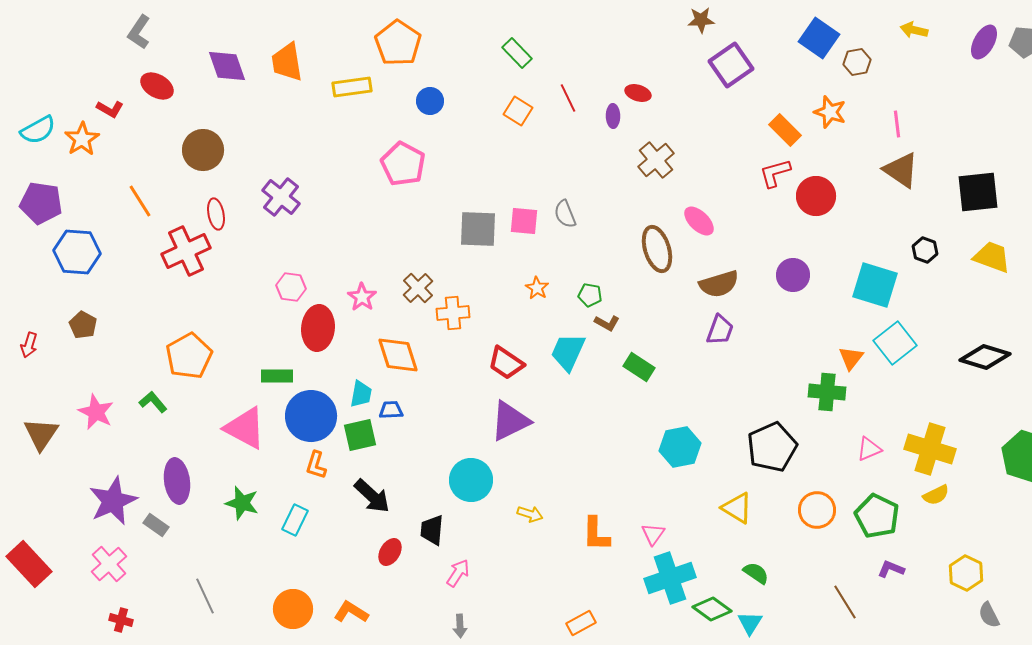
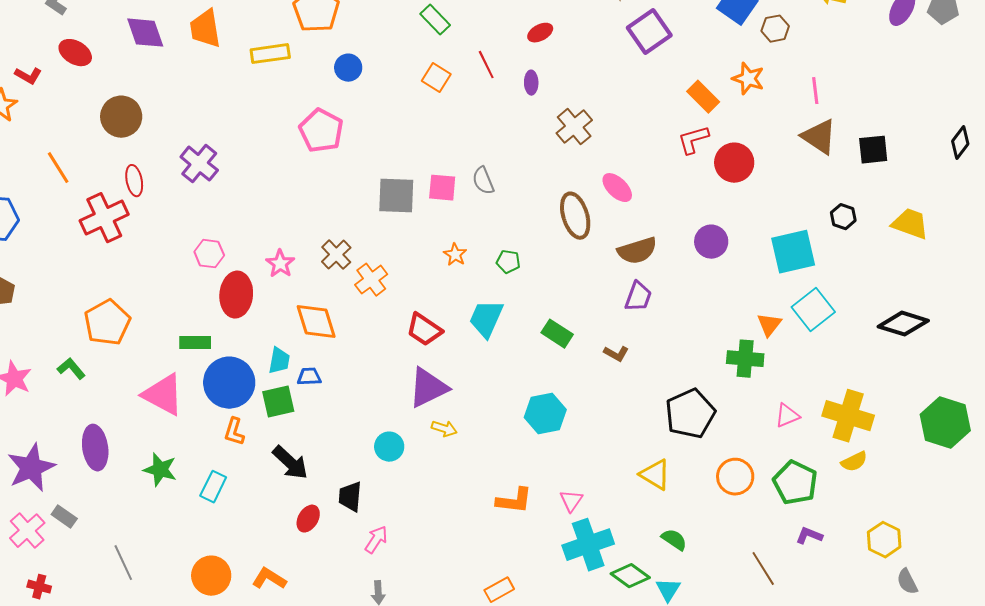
red ellipse: (638, 93) -> (540, 33), moved, turned -45
black square: (978, 192) -> (873, 150), moved, size x0.7
cyan square: (875, 285) -> (793, 252), turned -30
orange cross: (453, 313) -> (371, 280), turned -32
brown L-shape: (607, 323) -> (616, 354), moved
cyan hexagon: (680, 447) -> (545, 414), moved
cyan circle: (471, 480) -> (389, 447), size x0.7
yellow arrow: (530, 514) -> (444, 429), moved
gray rectangle: (156, 525) -> (64, 517), moved
orange L-shape: (596, 534) -> (514, 501), turned -84

